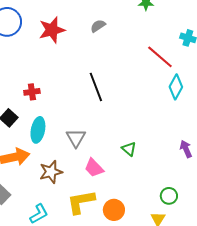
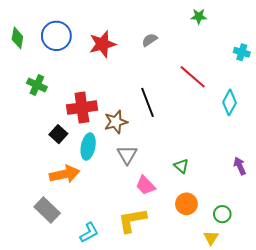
red line: (160, 57) -> (193, 77), moved
red cross: (32, 92) -> (82, 108), size x1.8
brown star: (51, 172) -> (116, 122), moved
orange circle: (114, 210) -> (186, 204), moved

